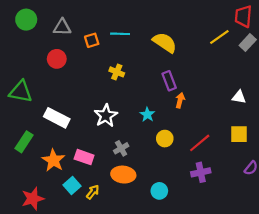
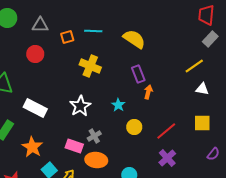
yellow line: (219, 37) -> (194, 66), moved
yellow cross: (117, 72) -> (90, 66), size x1.5
pink rectangle: (84, 157) -> (74, 146), moved
purple cross: (201, 172) -> (167, 158), turned -30

